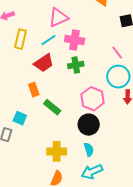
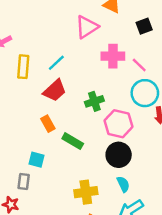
pink triangle: (58, 17) -> (87, 27), moved
pink cross: (75, 40) -> (113, 56), moved
green cross: (76, 65) -> (94, 101), moved

